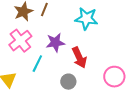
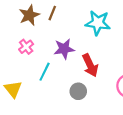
pink cross: (20, 41) -> (26, 47), size x0.6

